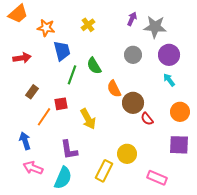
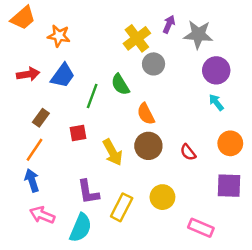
yellow cross: (88, 25) -> (137, 38), moved, size x1.5
blue trapezoid: (62, 51) -> (63, 75), moved, turned 50
gray circle: (133, 55) -> (154, 64), moved
brown circle: (133, 103) -> (148, 146), moved
orange line: (44, 117) -> (35, 150), moved
yellow rectangle: (104, 171) -> (122, 207), moved

